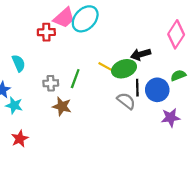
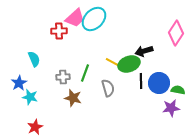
green semicircle: (178, 75) -> (178, 90), moved, turned 32
gray semicircle: (126, 101) -> (108, 88), moved, turned 36

